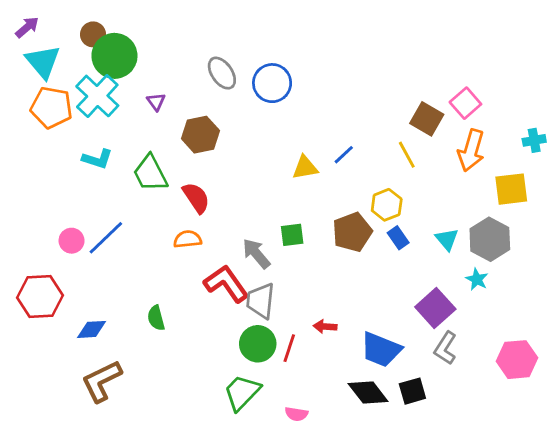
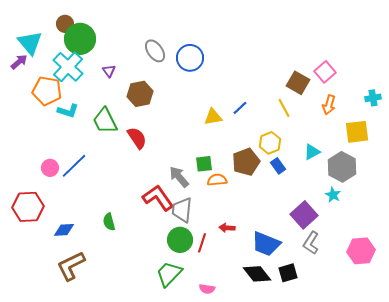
purple arrow: (27, 27) -> (19, 62), moved
orange pentagon: (51, 107) -> (47, 91), moved
orange arrow: (471, 150) -> (329, 105), size x0.7
orange semicircle: (188, 239) -> (217, 180), moved
cyan triangle: (447, 239) -> (312, 152), moved, turned 42

